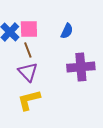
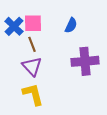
yellow L-shape: (29, 100) -> (33, 94), turned 90

